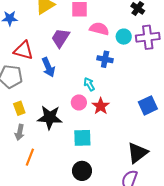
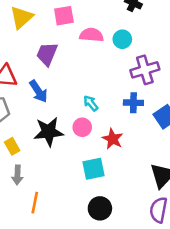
purple cross: (148, 37) -> (145, 70), moved
blue cross: (105, 59) -> (133, 103), moved
red star: (101, 106) -> (113, 139), moved
black star: (50, 117) -> (49, 132), moved

